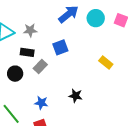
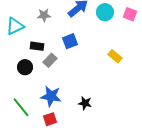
gray star: (30, 30) -> (44, 15), moved
black star: (76, 96) -> (85, 103), moved
blue star: (41, 103) -> (51, 96), size x1.5

